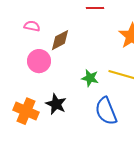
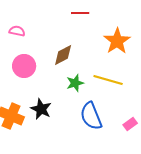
brown diamond: (60, 40) -> (63, 55), moved
green star: (90, 78) -> (75, 83), turned -30

